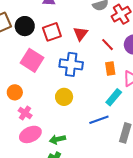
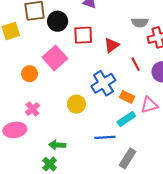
blue cross: (71, 64) -> (103, 83), moved, turned 35
orange rectangle: (110, 68) -> (127, 97), moved, turned -72
orange circle: (15, 92) -> (30, 74), moved
pink ellipse: (30, 134) -> (15, 130), moved

